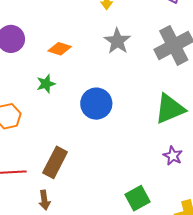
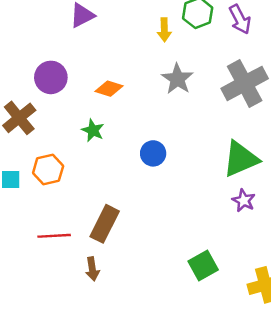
green star: (46, 84) -> (93, 130), turned -30
blue circle: (96, 104) -> (153, 153), size x0.7
purple star: (173, 156) -> (244, 200), moved

